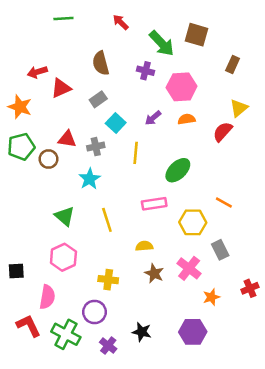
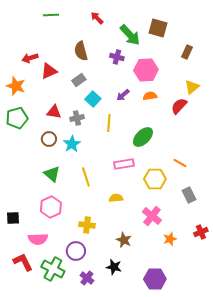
brown circle: (49, 159) -> (49, 139), moved
gray rectangle: (220, 250) -> (189, 195), moved
brown star: (154, 273) -> (124, 240), moved
pink semicircle: (47, 297) -> (38, 239), turned 78
purple hexagon: (193, 332) -> (155, 279), moved

